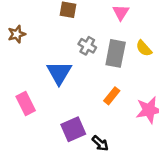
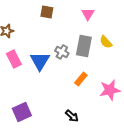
gray cross: (87, 46) -> (62, 52), moved
pink rectangle: (26, 104) -> (14, 59), moved
purple square: (73, 129) -> (22, 112), moved

